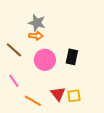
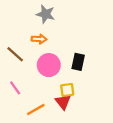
gray star: (37, 23) -> (46, 14), moved
yellow square: (74, 96) -> (67, 90), moved
orange line: (33, 101) -> (36, 110), turned -60

